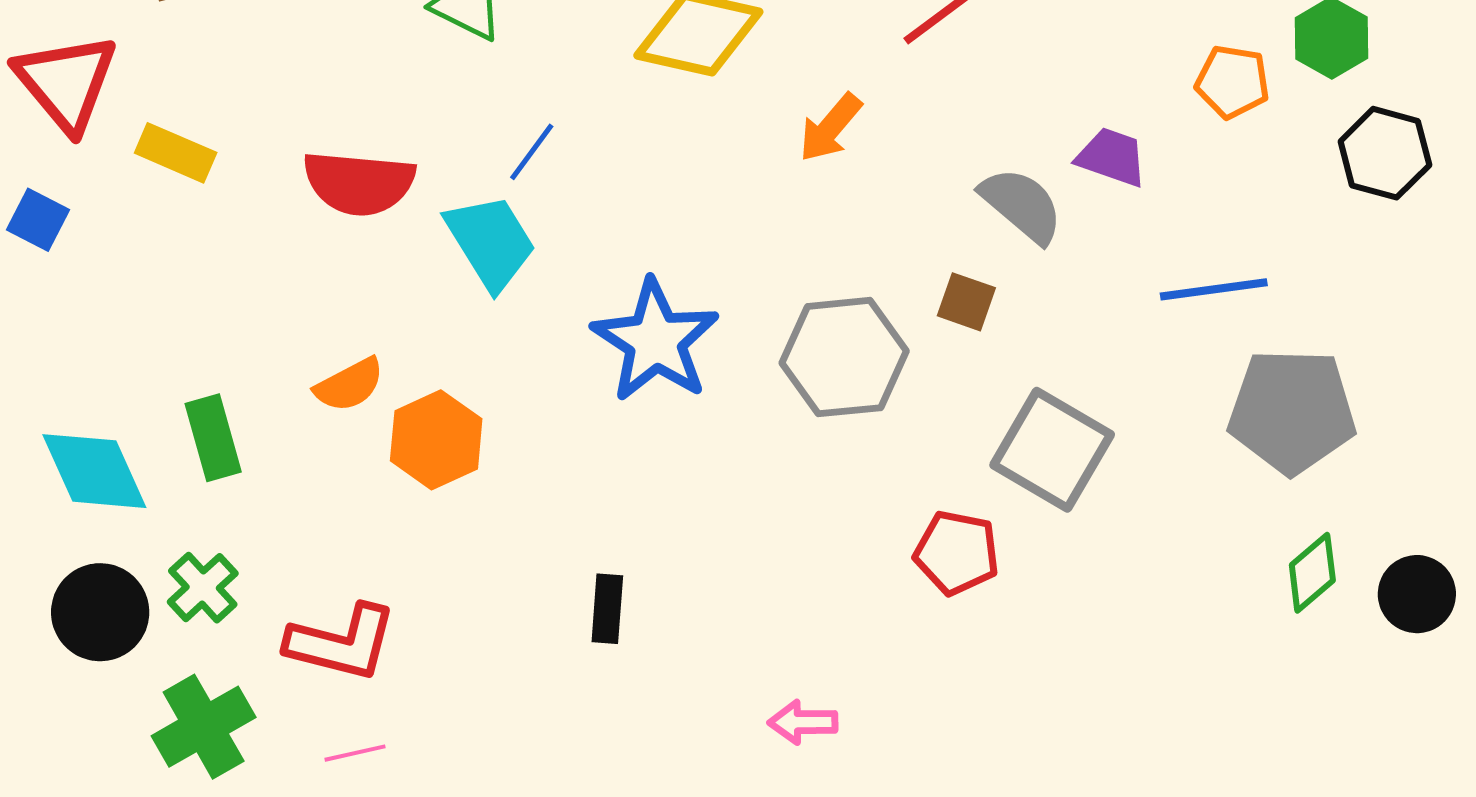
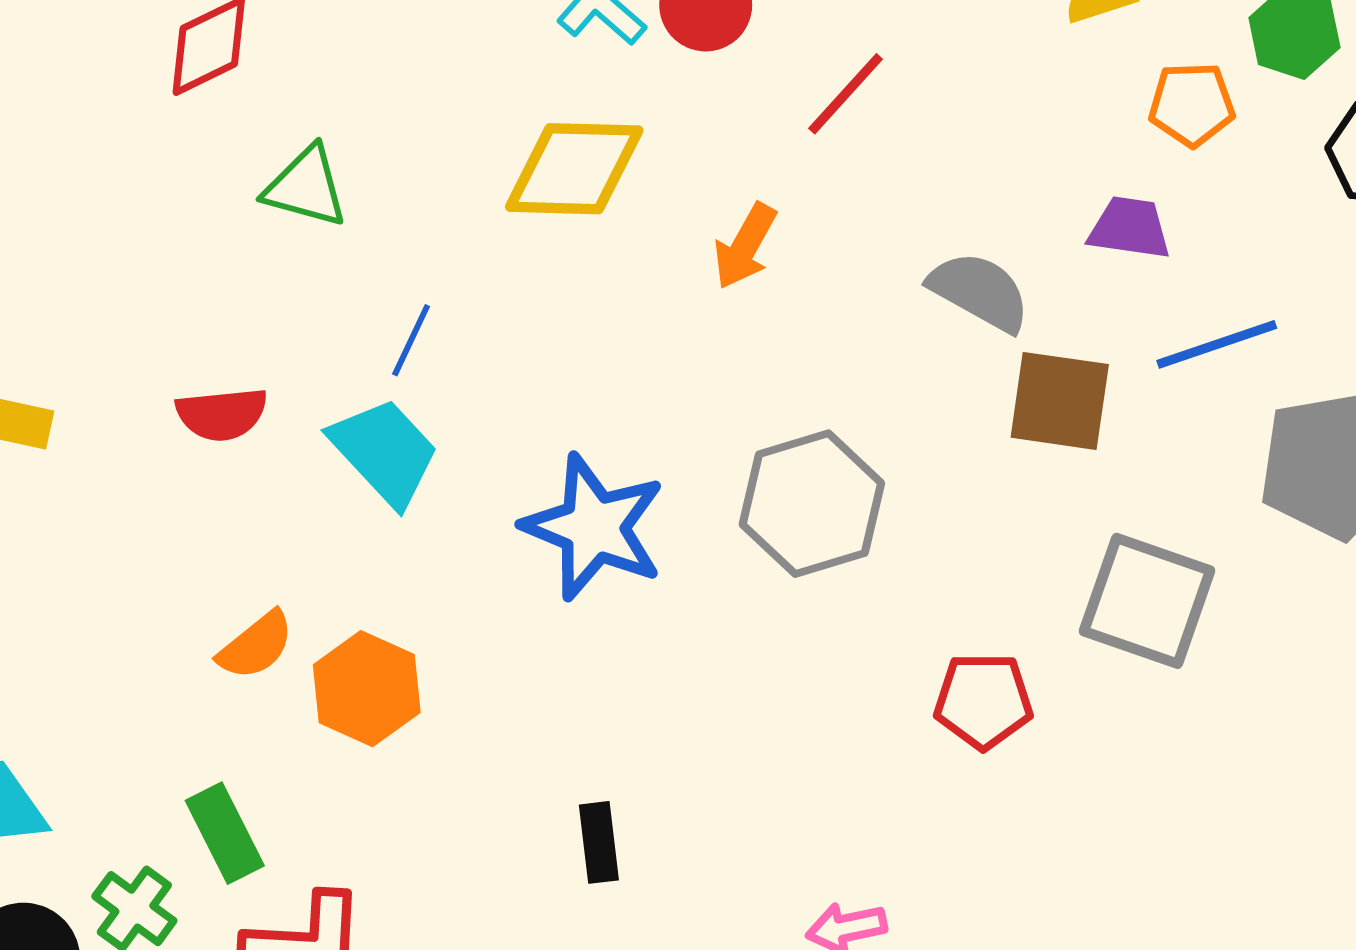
purple trapezoid: (1112, 157) -> (1130, 228), moved
red semicircle: (359, 183) -> (222, 414), size x0.7
brown square: (966, 302) -> (1060, 401), moved, size x1.6
green rectangle: (213, 438) -> (225, 833), moved
gray square: (1052, 450) -> (1147, 601), moved

